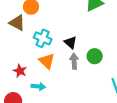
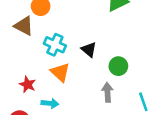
gray arrow: (74, 61) -> (107, 92), moved

